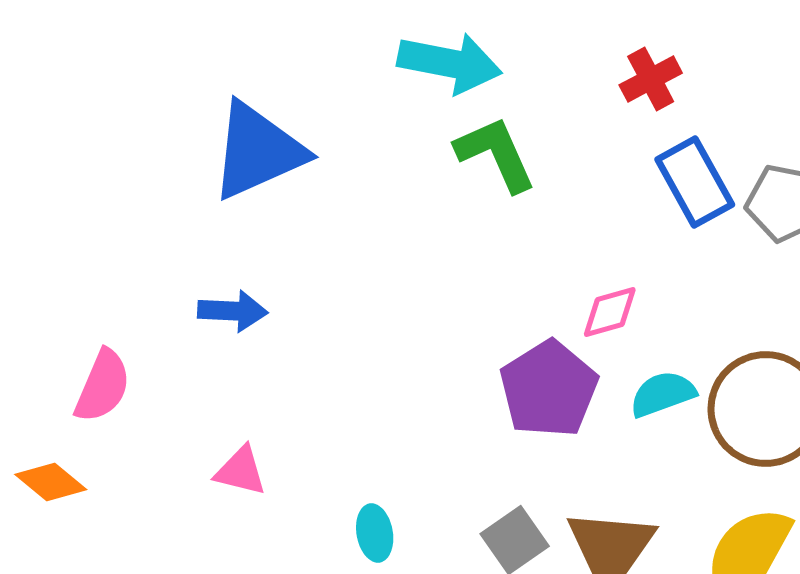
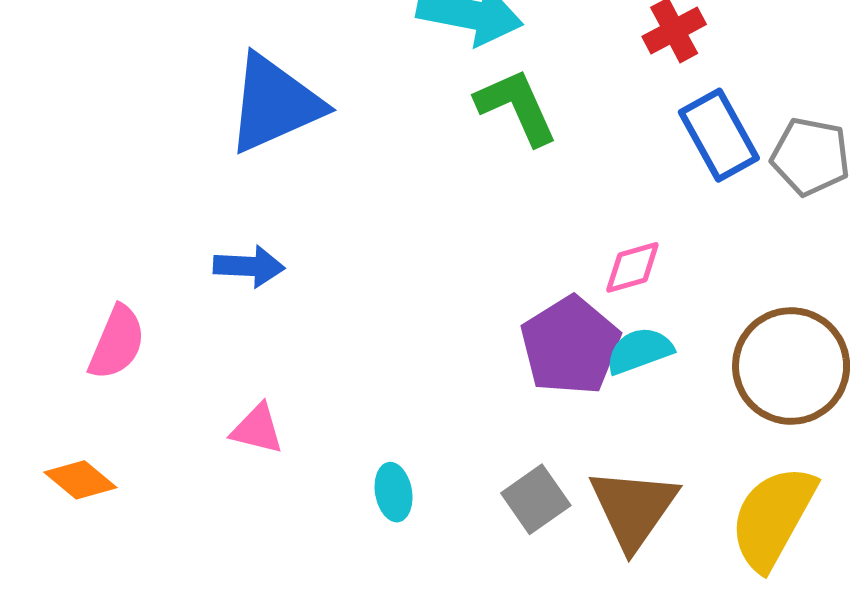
cyan semicircle: (663, 394) -> (640, 351), moved
orange diamond: (51, 482) -> (80, 480), moved

